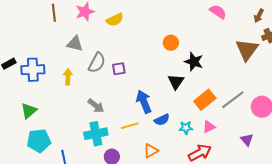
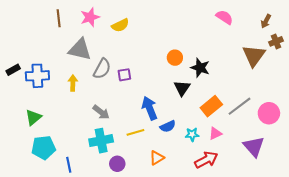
orange circle: (171, 43) -> (175, 58), moved
gray triangle: (75, 44) -> (80, 50), size x1.4
purple triangle: (247, 140) -> (254, 147), size x1.6

